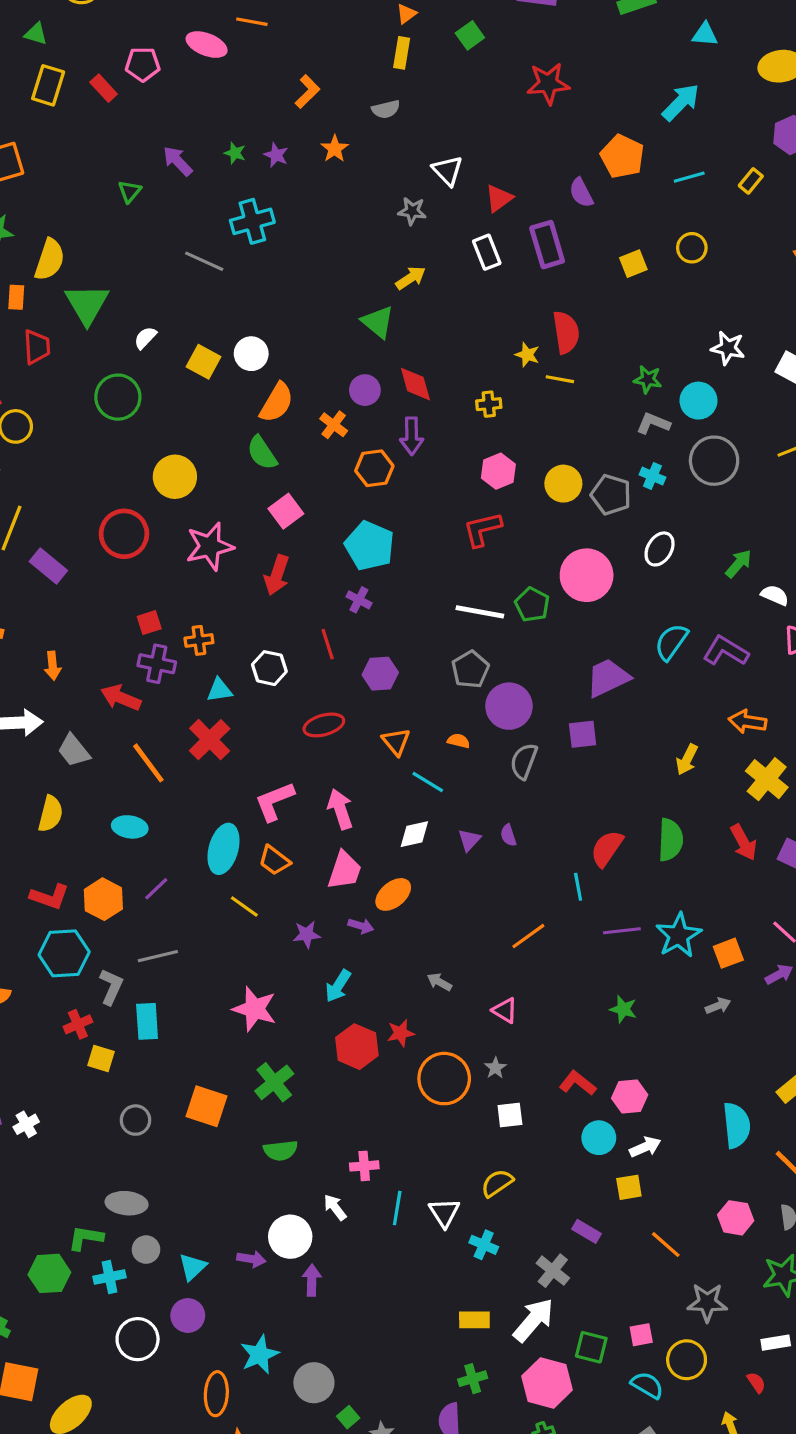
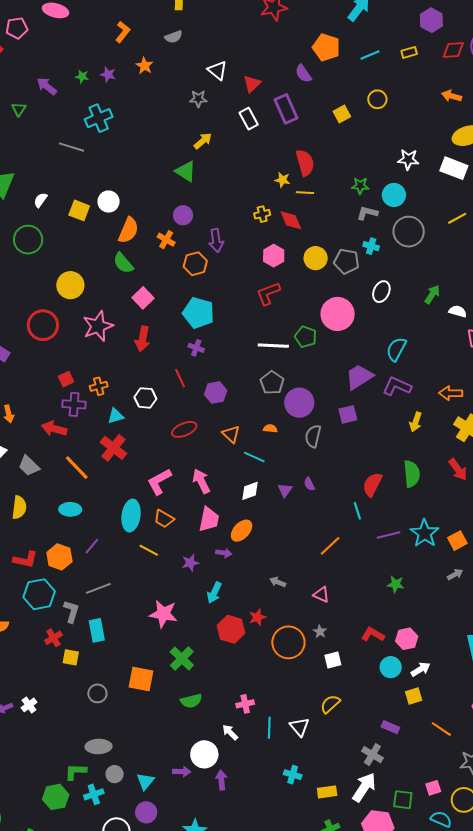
yellow rectangle: (751, 181) -> (409, 52), turned 42
red diamond: (415, 384) -> (291, 220), moved
purple L-shape: (726, 651) -> (397, 386), moved
cyan cross: (484, 1245) -> (293, 775), moved

